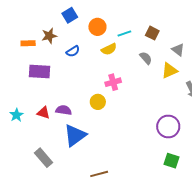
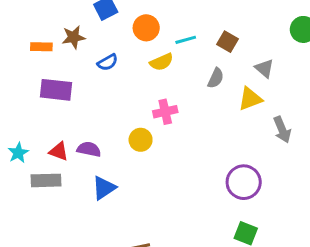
gray semicircle: (146, 58) -> (216, 78), turned 64
blue triangle: (75, 135) -> (104, 188), size x0.7
gray rectangle: (44, 158) -> (46, 180), moved, turned -54

